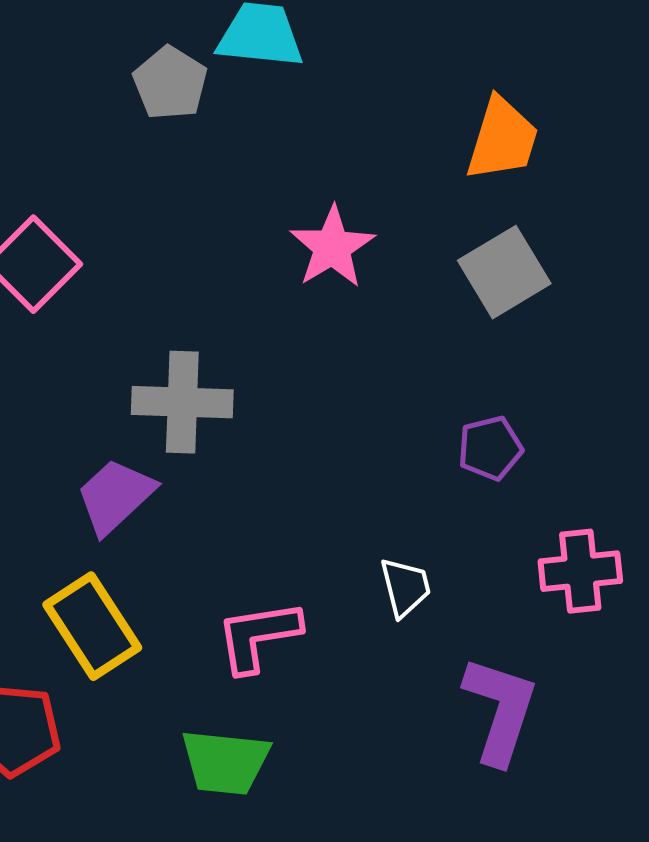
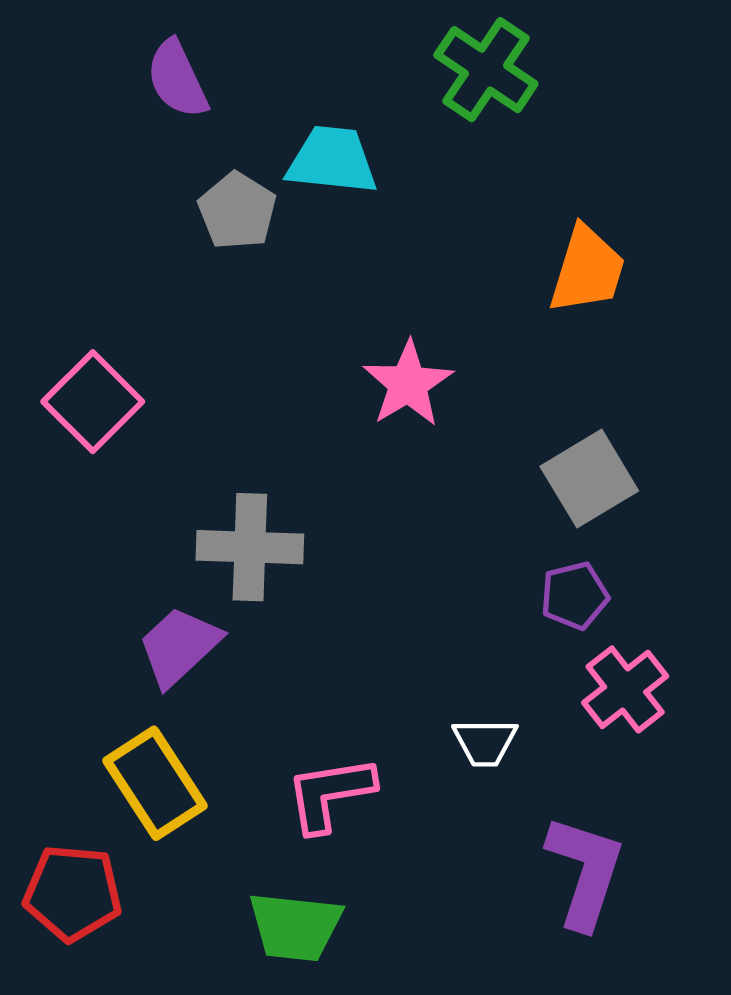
gray square: (504, 272) -> (589, 479), moved
pink cross: (580, 571) -> (625, 689), moved, turned -32
white trapezoid: (405, 587) -> (485, 742), turned 104

